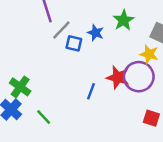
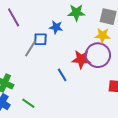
green star: (124, 20) -> (76, 13), turned -30
gray line: (61, 30) -> (31, 49), moved
blue line: (91, 91) -> (62, 75), turned -40

